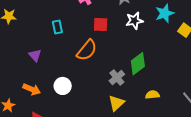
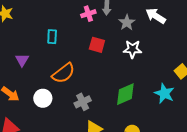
cyan star: (165, 13) -> (164, 93), moved, turned 30
orange semicircle: (87, 50) -> (63, 73), moved
gray cross: (117, 77) -> (83, 102), moved

